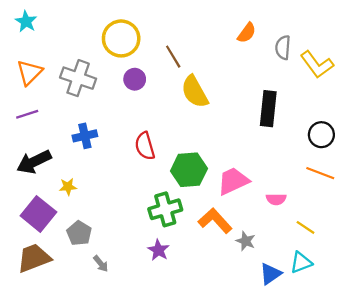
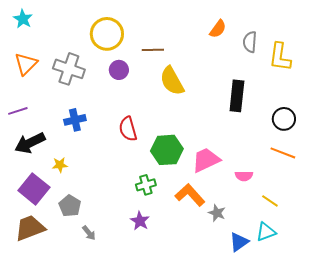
brown line: (173, 57) -> (153, 50), turned -60
yellow L-shape: (317, 65) -> (280, 57), turned 44
purple line: (27, 114) -> (18, 111), moved
green cross: (165, 209) -> (146, 185), size x0.7

